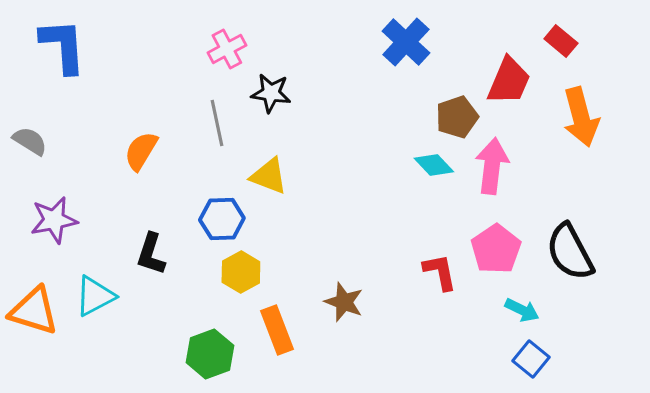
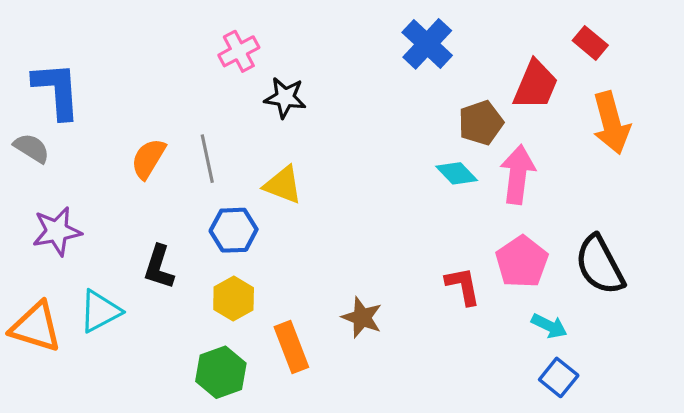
blue L-shape: (63, 46) -> (57, 90), moved
gray line: (217, 123) -> (207, 159), moved
yellow hexagon: (241, 272) -> (234, 299), moved

